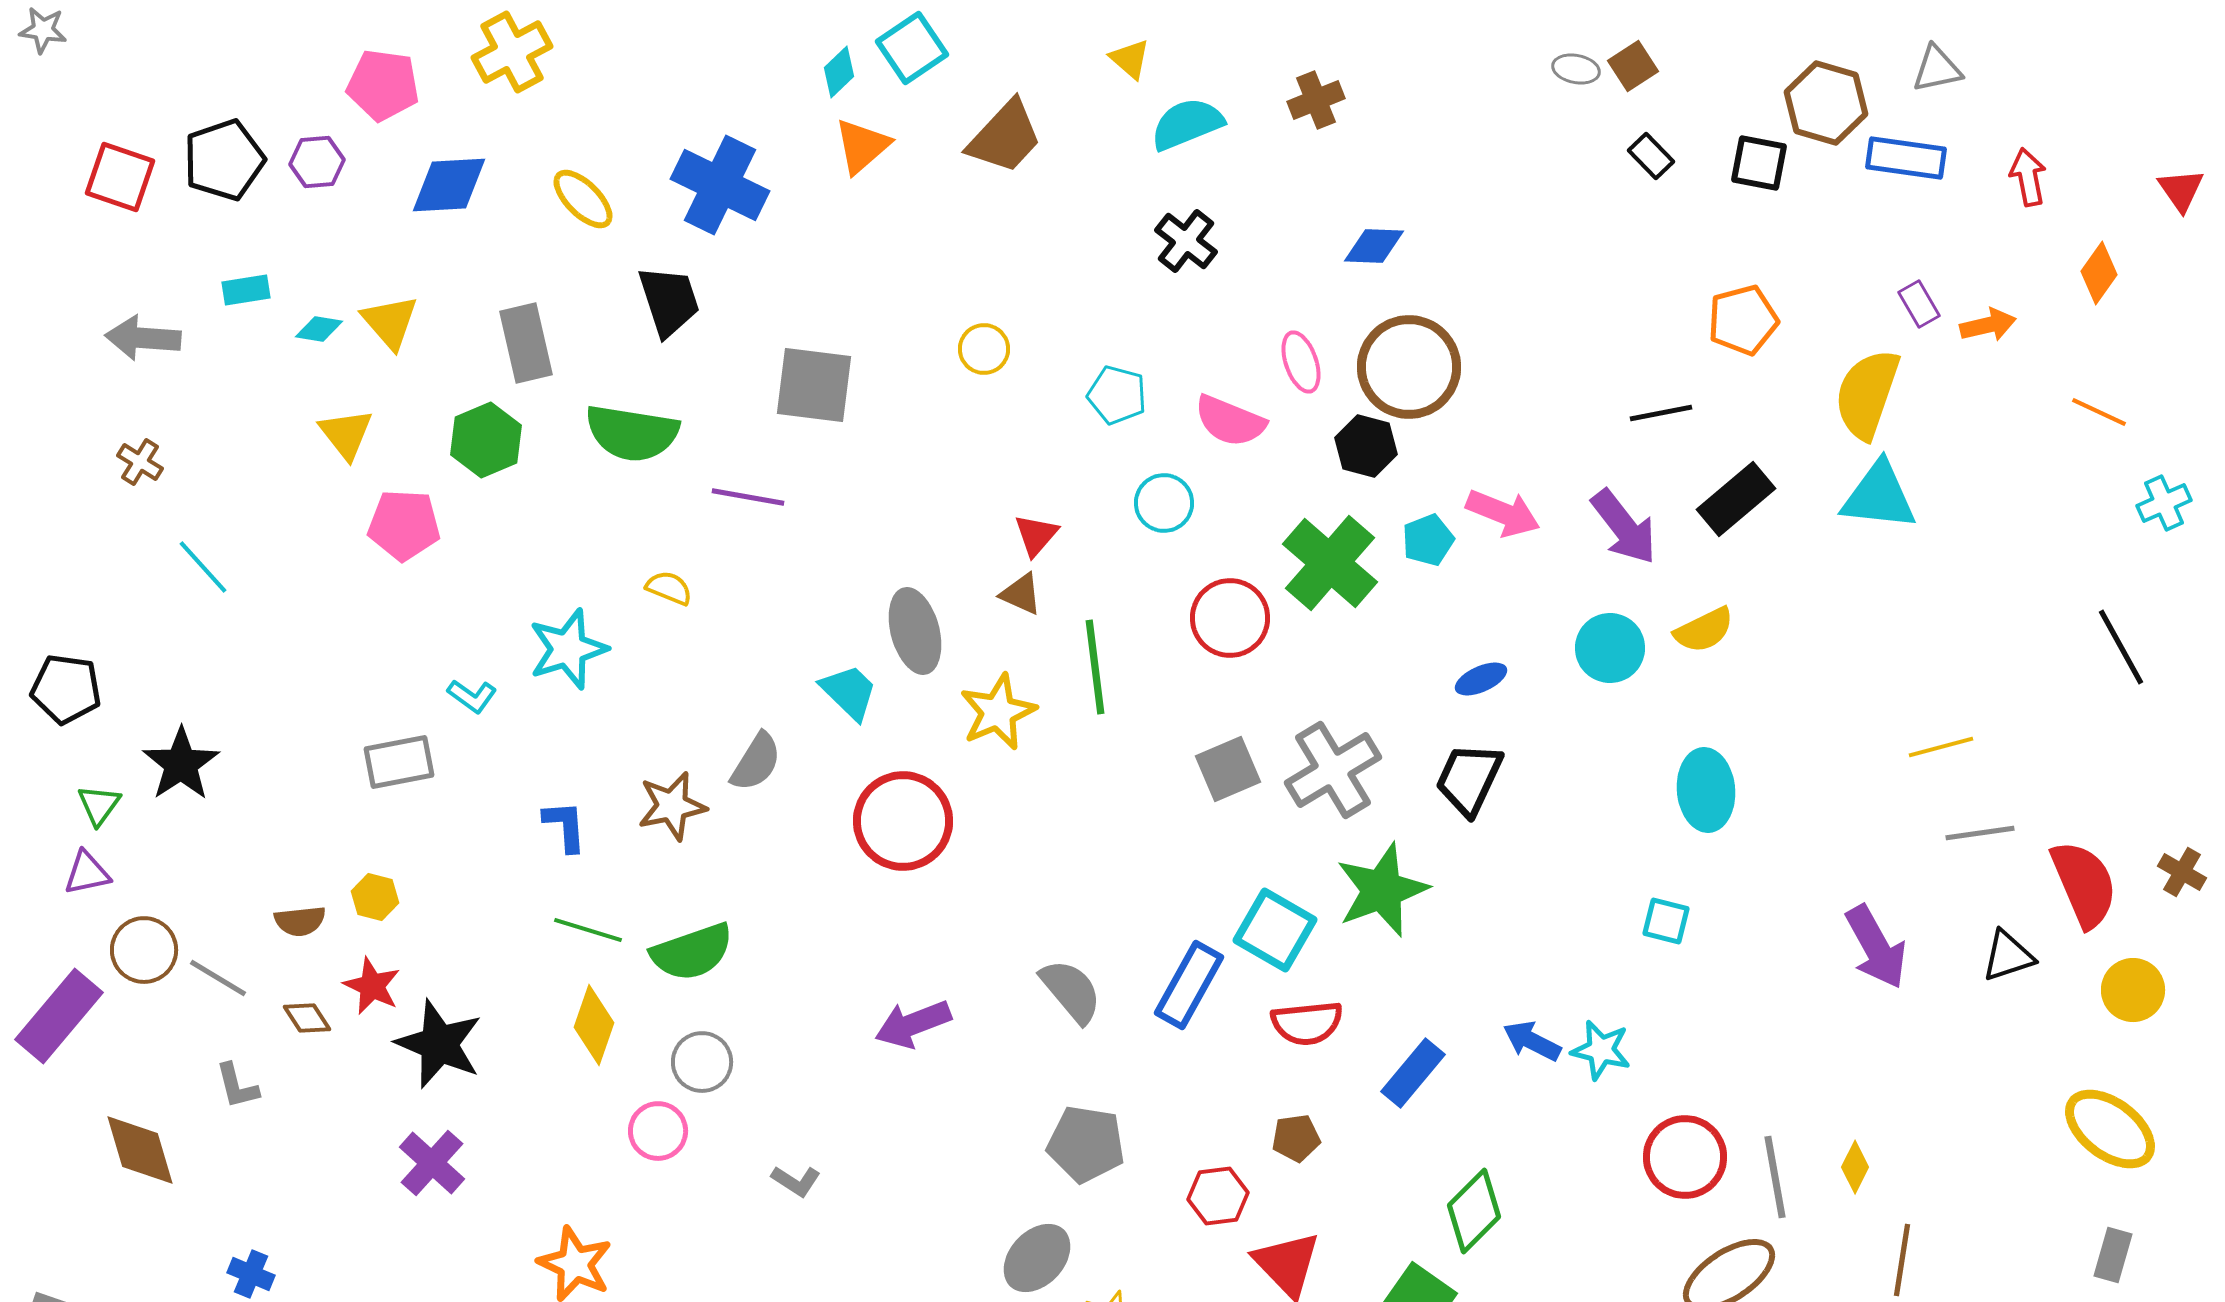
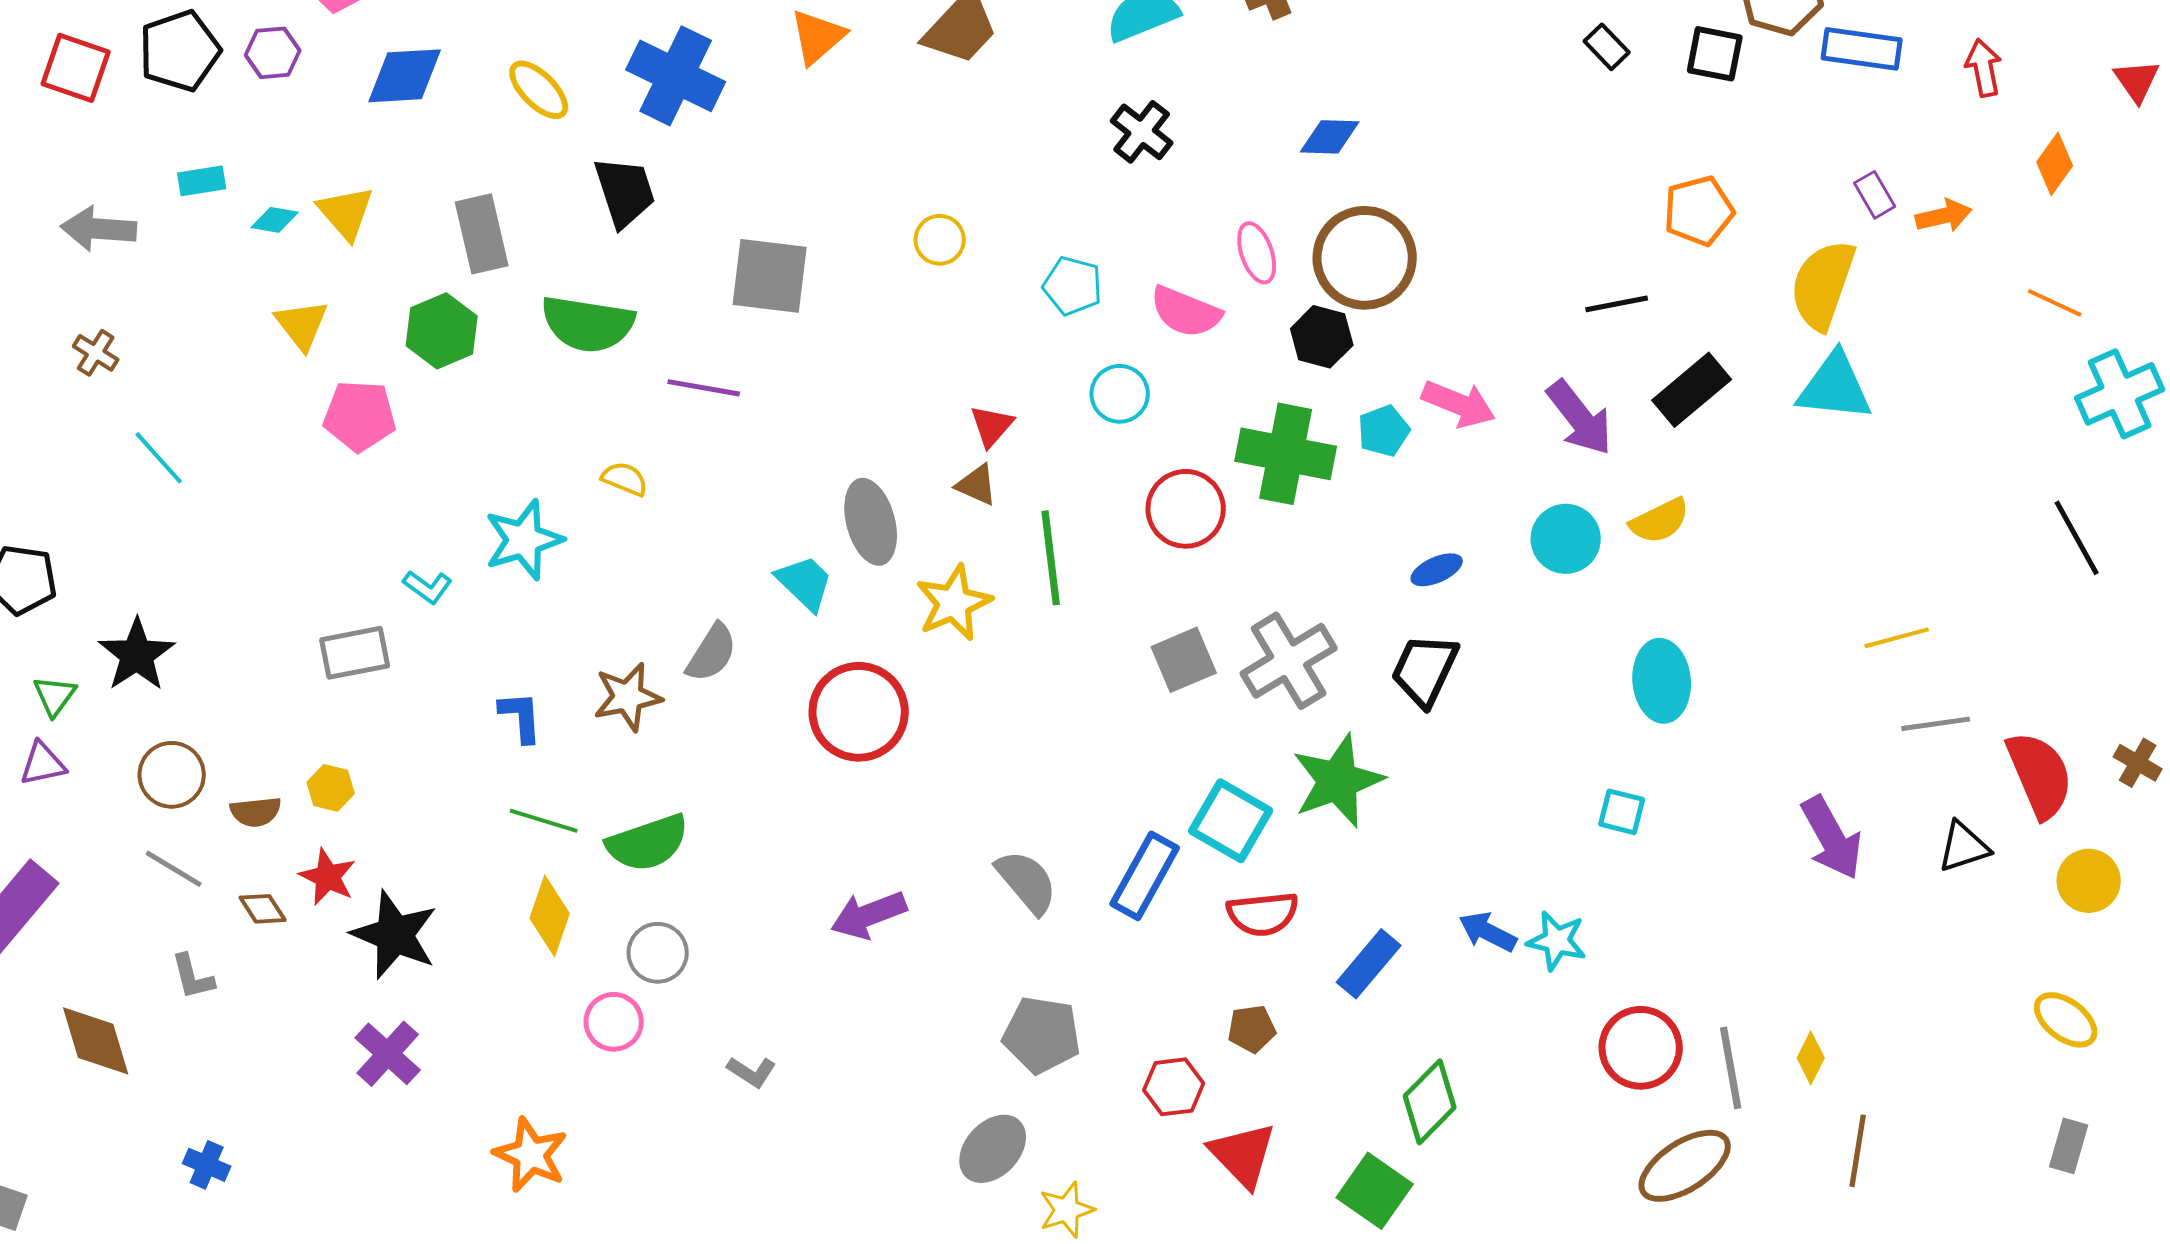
cyan cross: (2164, 503) -> (2120, 394), size x1.6
green cross: (1330, 563) -> (1286, 454), turned -30
brown circle: (144, 950) -> (172, 775), moved
yellow ellipse: (2110, 1129) -> (2066, 1020), size x0.7

